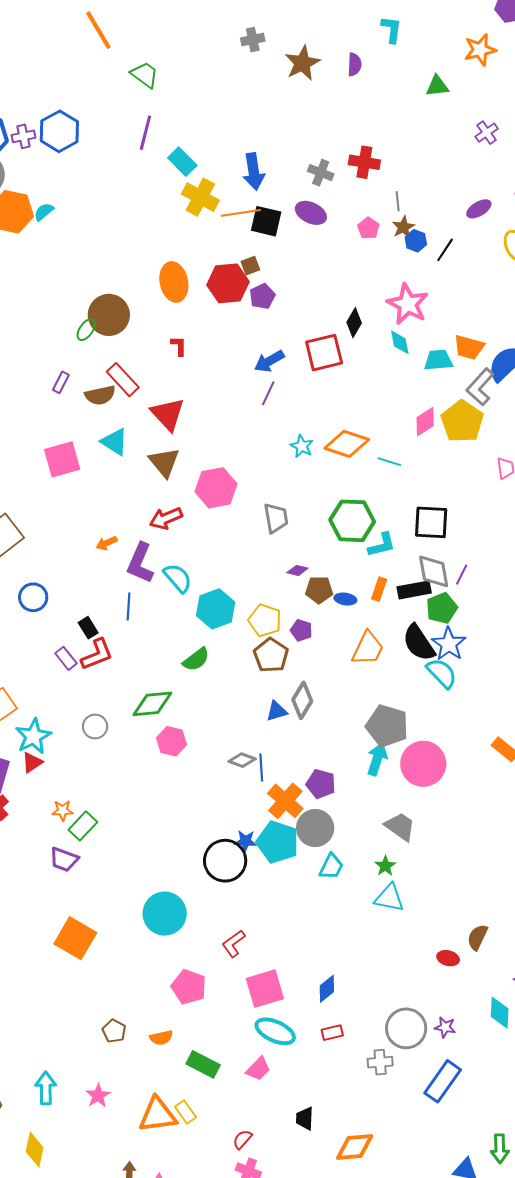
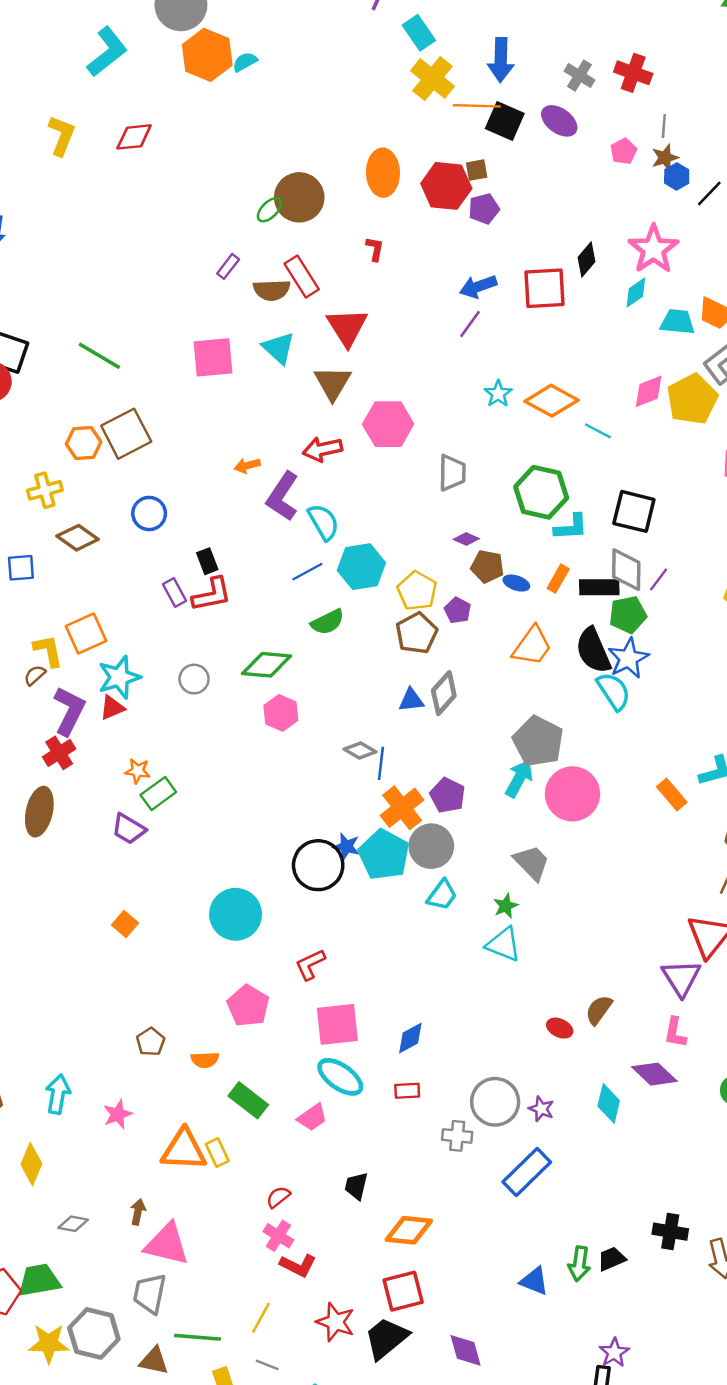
cyan diamond: (400, 342) -> (636, 292), turned 56
blue line: (128, 606) -> (307, 572), moved, turned 48
orange square: (75, 938) -> (125, 924), size x0.5

